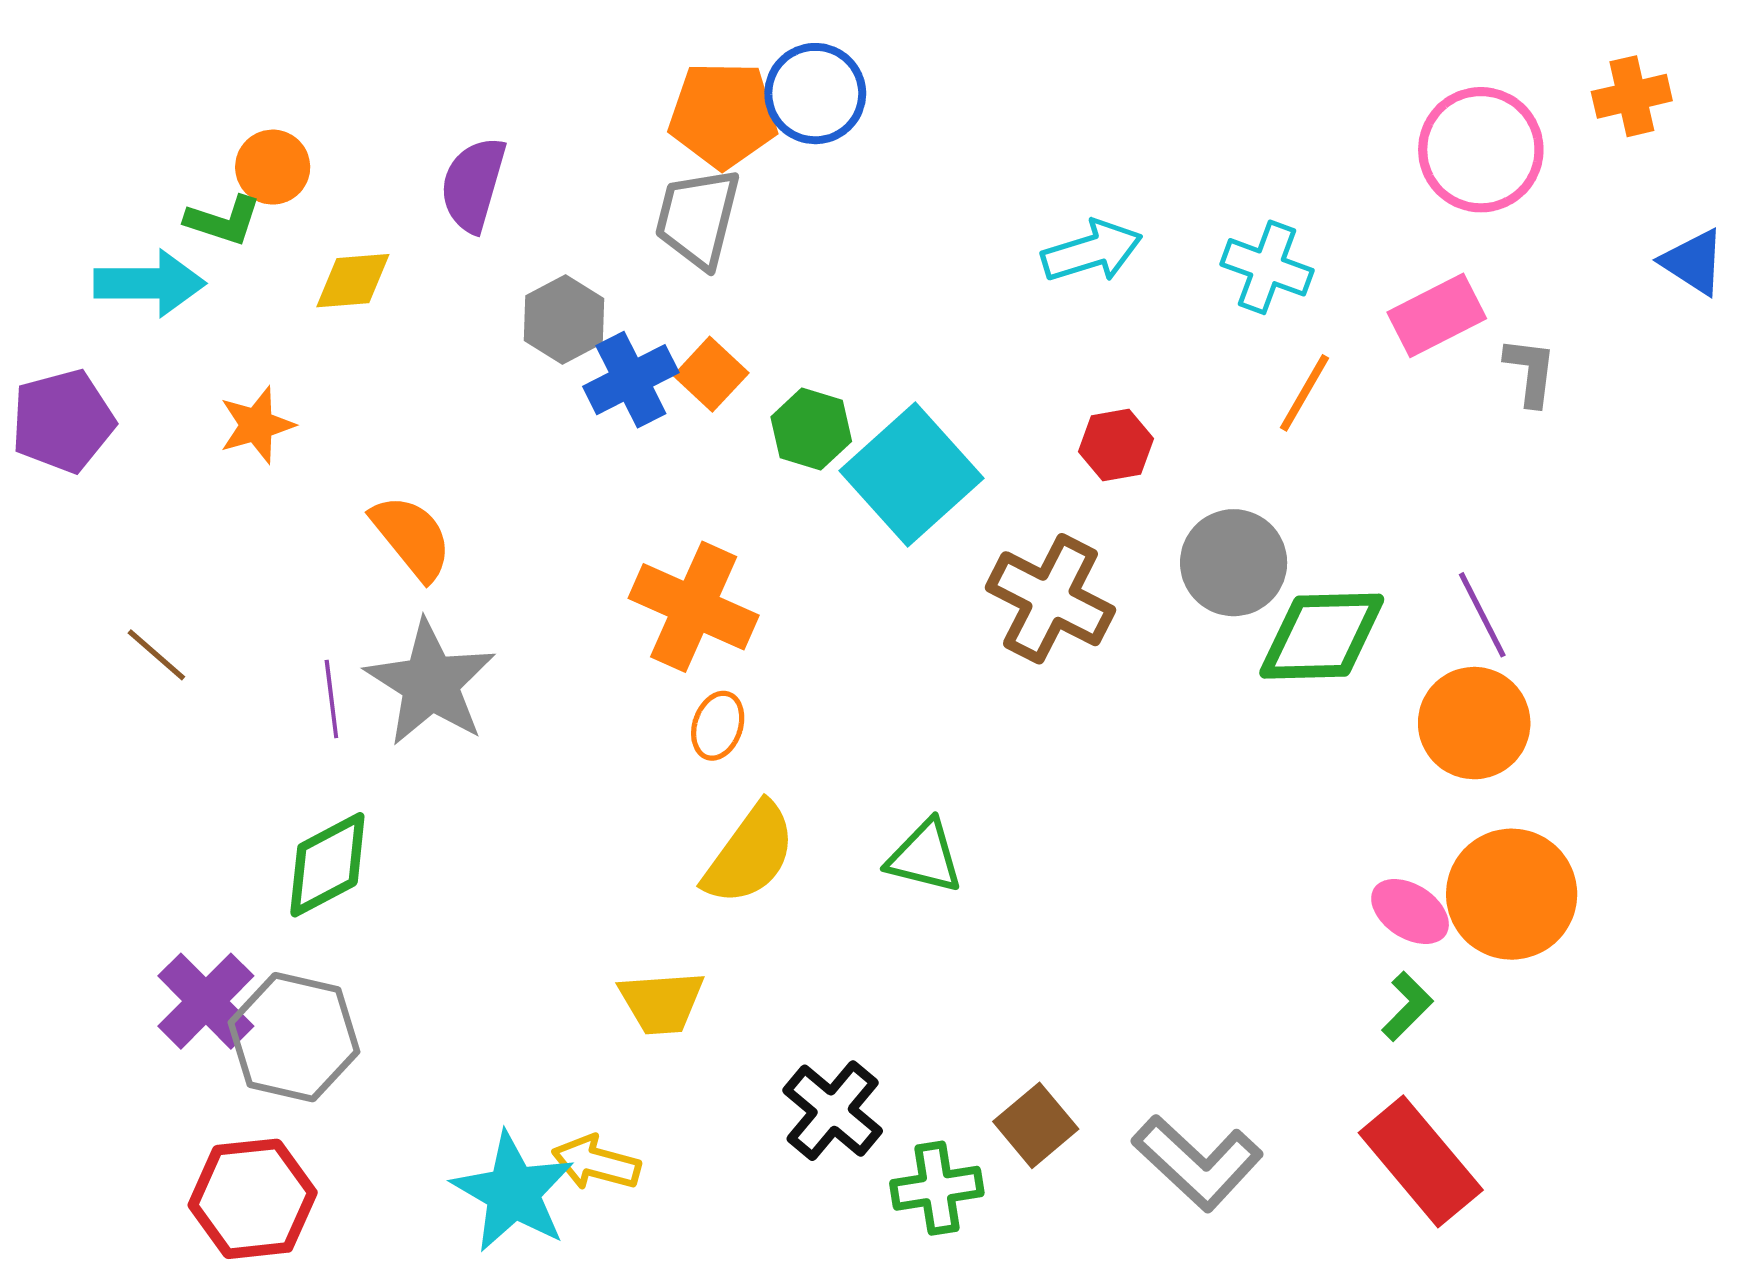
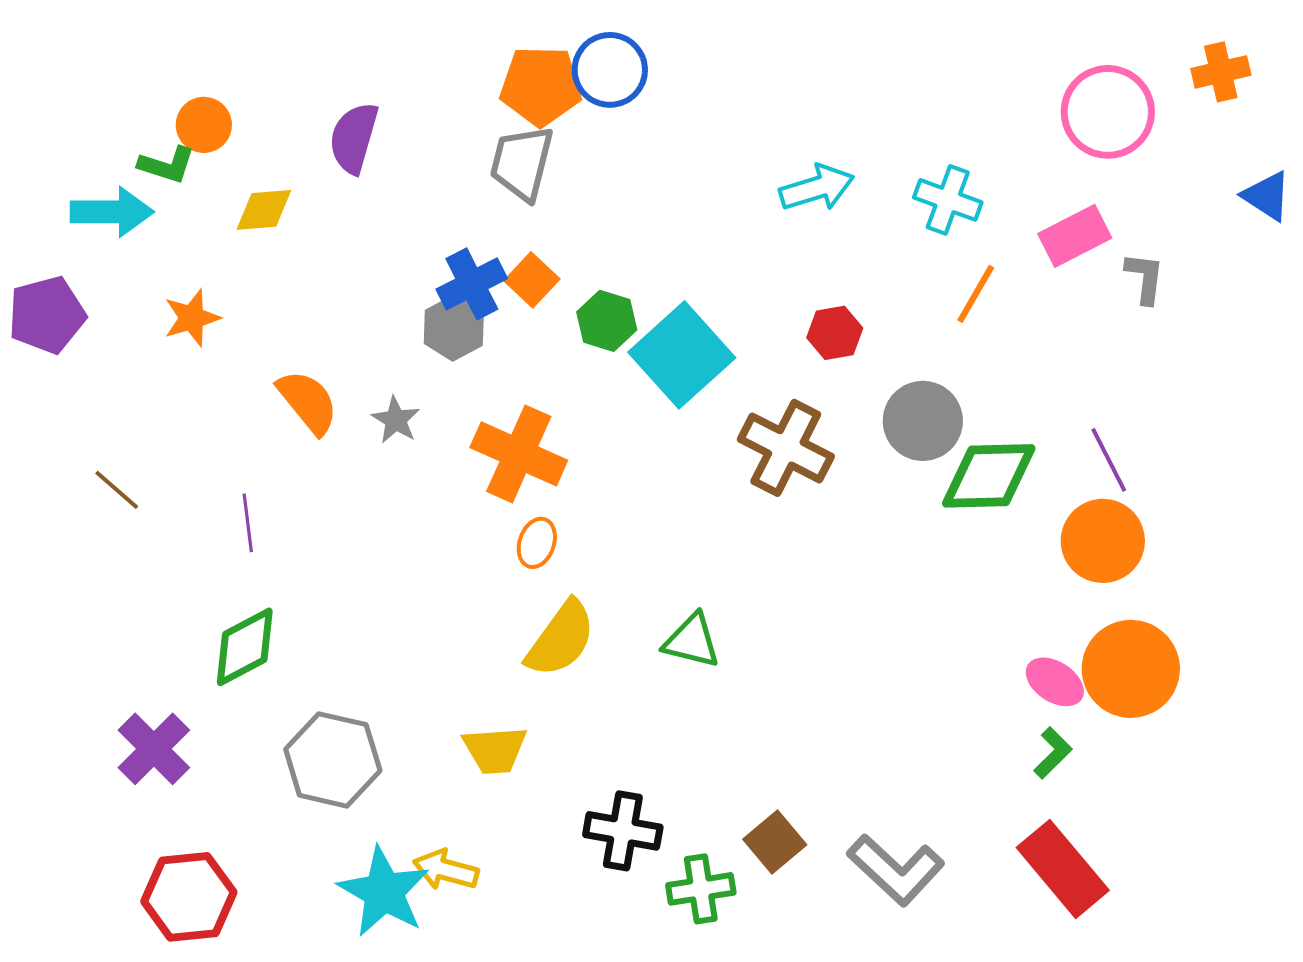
gray hexagon: (564, 319) -> (454, 328), moved
gray star: (430, 683) -> (396, 420), moved, size x0.5
gray hexagon: (294, 1037) -> (333, 760), moved
black cross: (833, 1111) -> (623, 831), turned -30

